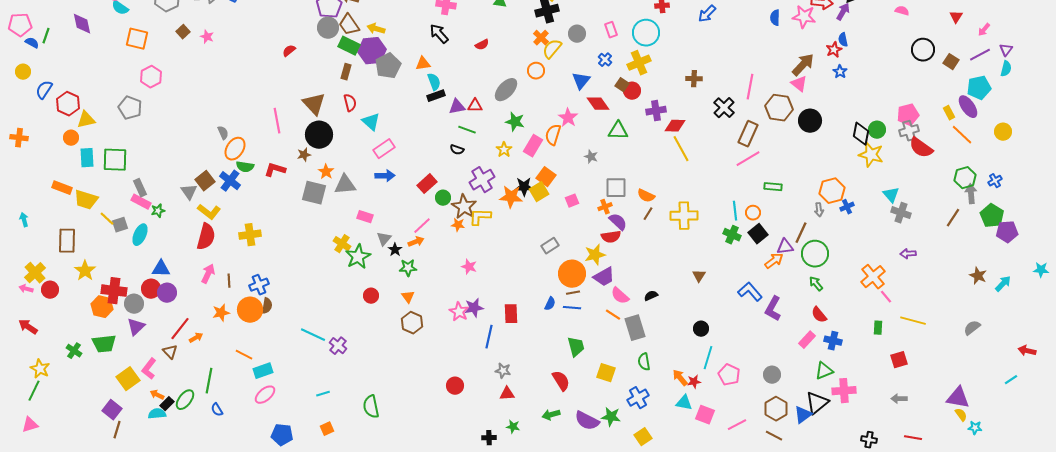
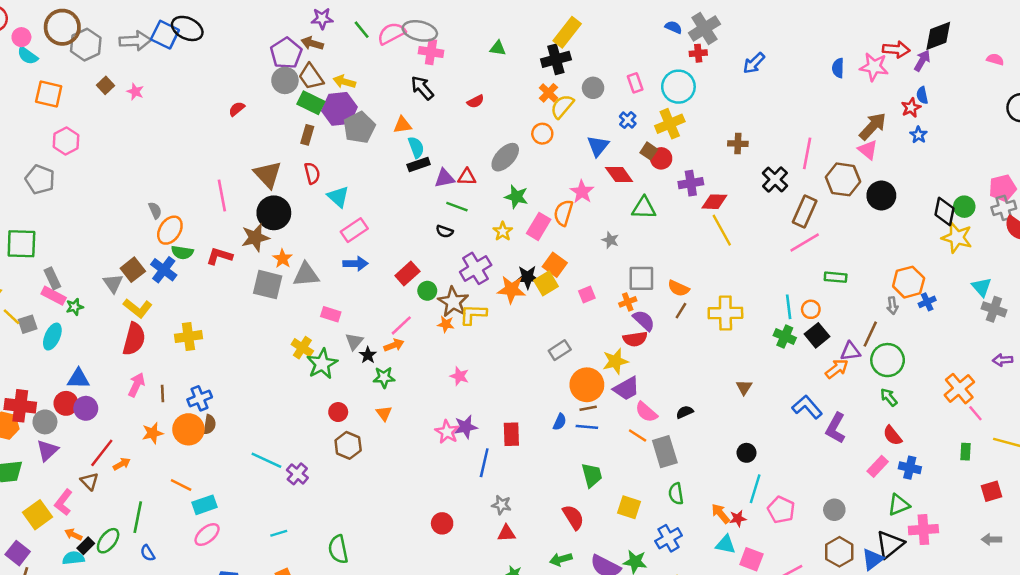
brown star: (304, 155) -> (255, 238), size x1.6
brown hexagon: (412, 323) -> (348, 445), moved

